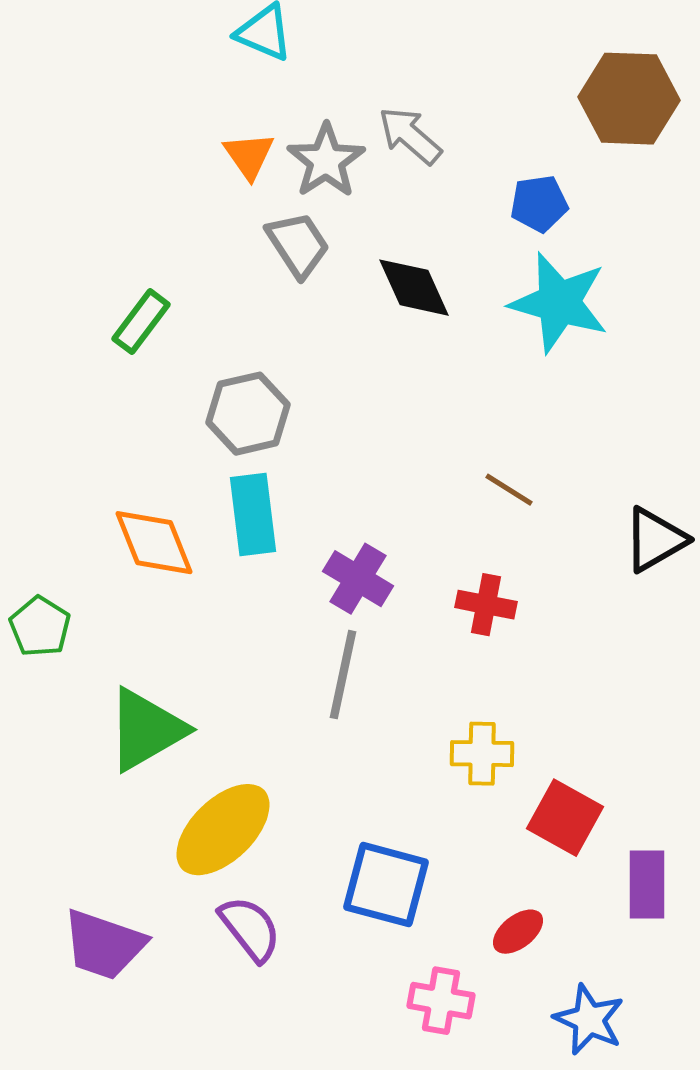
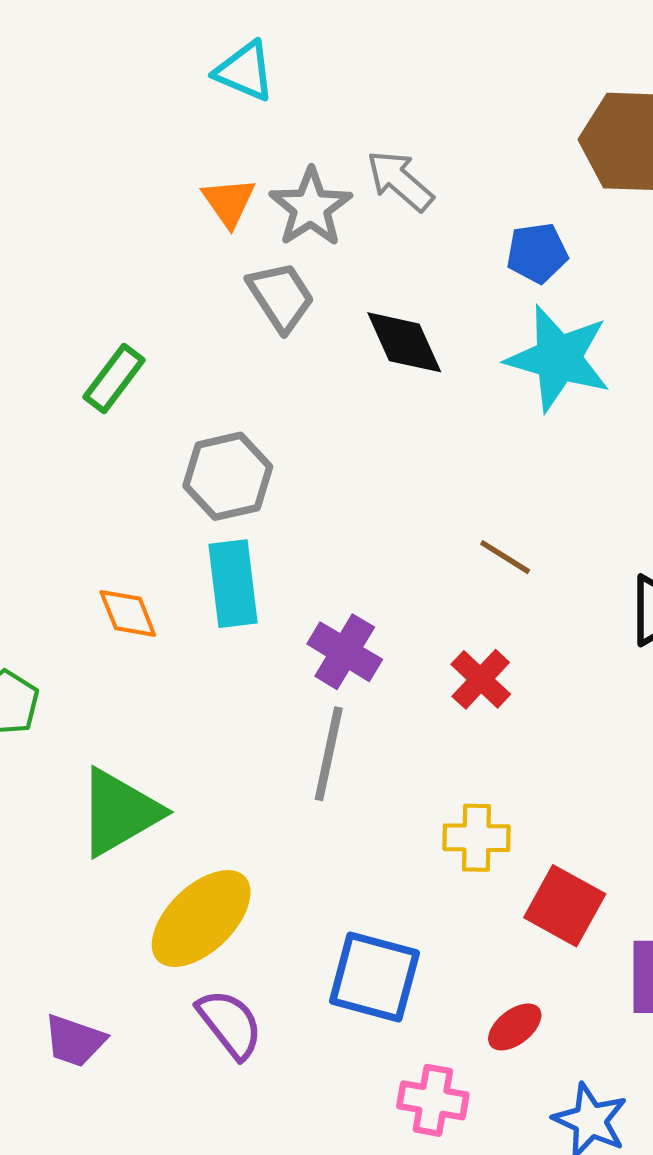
orange diamond: (154, 543) -> (128, 613), size x0.7
red cross: (486, 605) -> (481, 679), turned 32
purple trapezoid: (104, 945) -> (75, 1041), size x0.7

